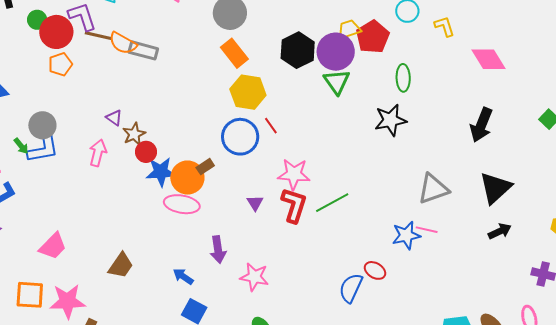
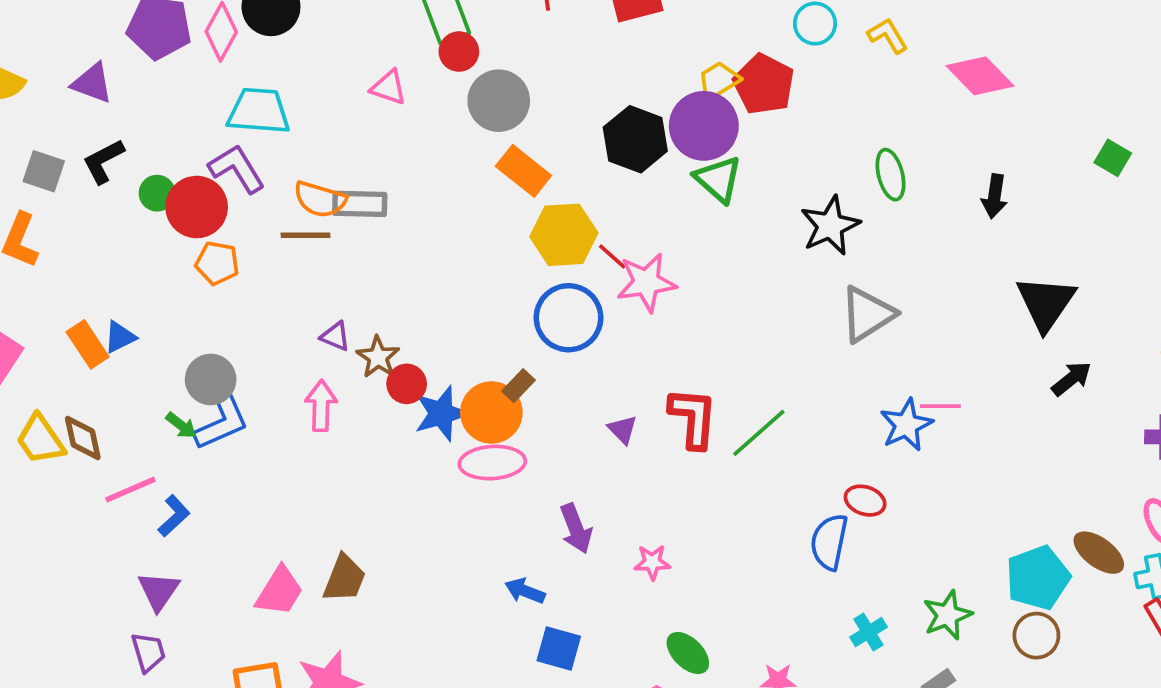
brown line: (98, 36) -> (306, 235), moved
orange pentagon: (60, 64) -> (217, 263), turned -30
green ellipse: (403, 78) -> (890, 175), moved
black arrow: (481, 125) -> (995, 196), size x0.7
red line: (271, 126) -> (612, 256), moved
pink star: (294, 174) -> (646, 282), moved
gray triangle: (433, 189) -> (867, 314), moved
green line: (332, 203) -> (759, 433), moved
brown trapezoid: (121, 265) -> (344, 578), moved
pink star: (254, 277) -> (652, 562), size x0.7

